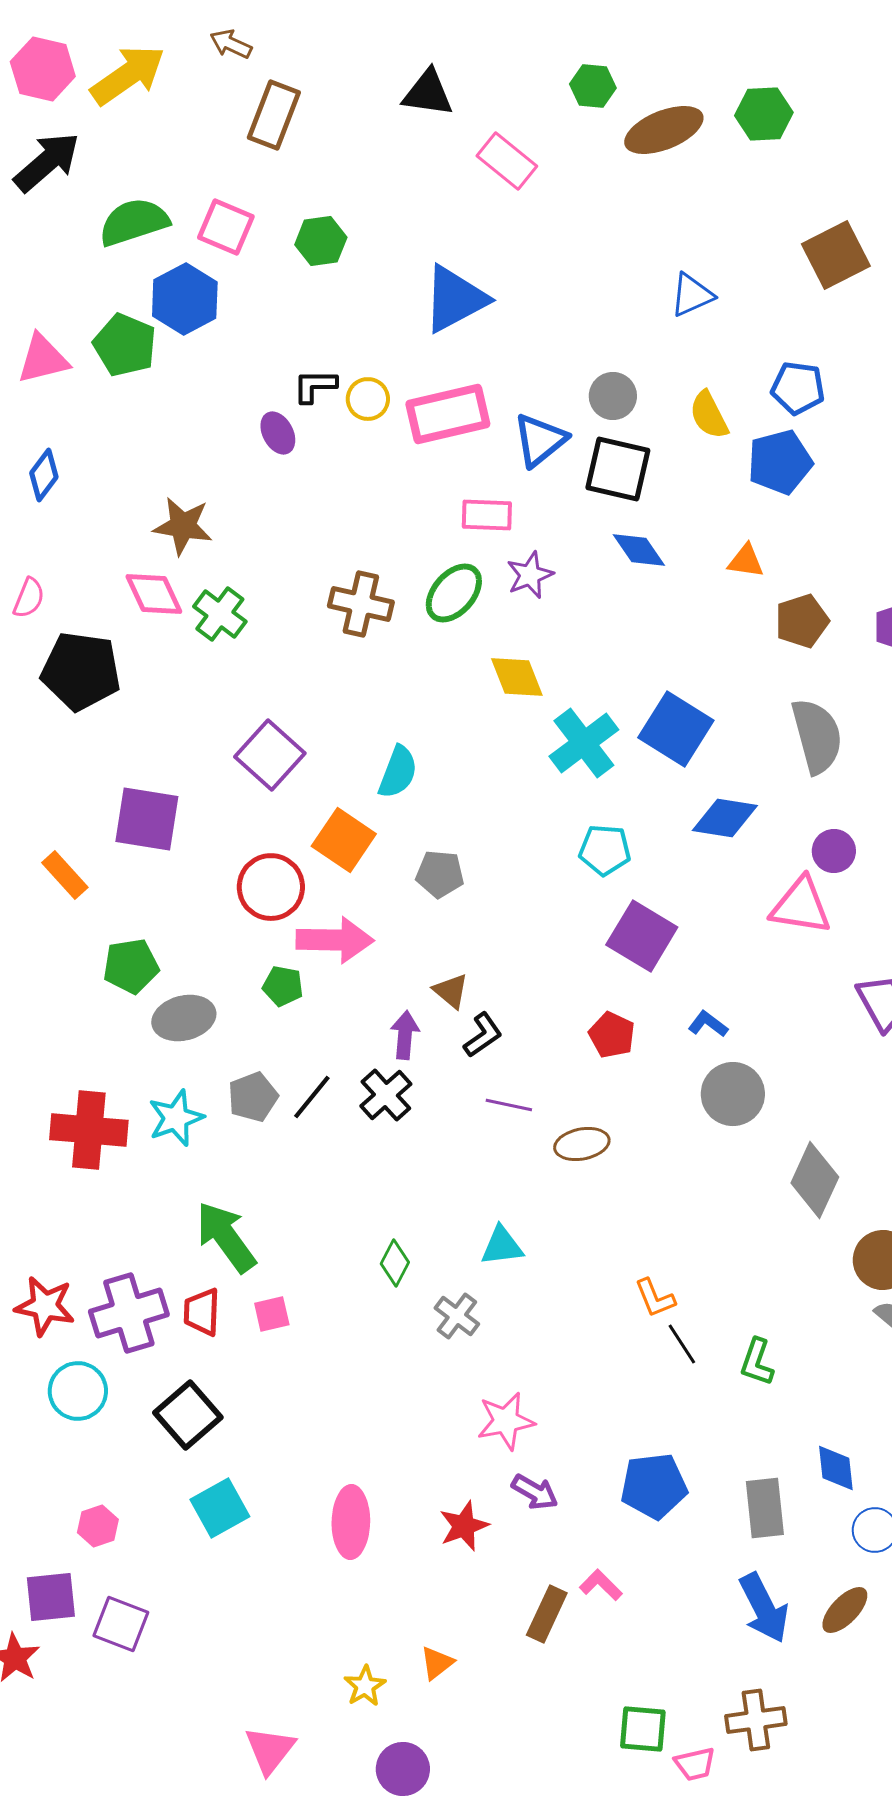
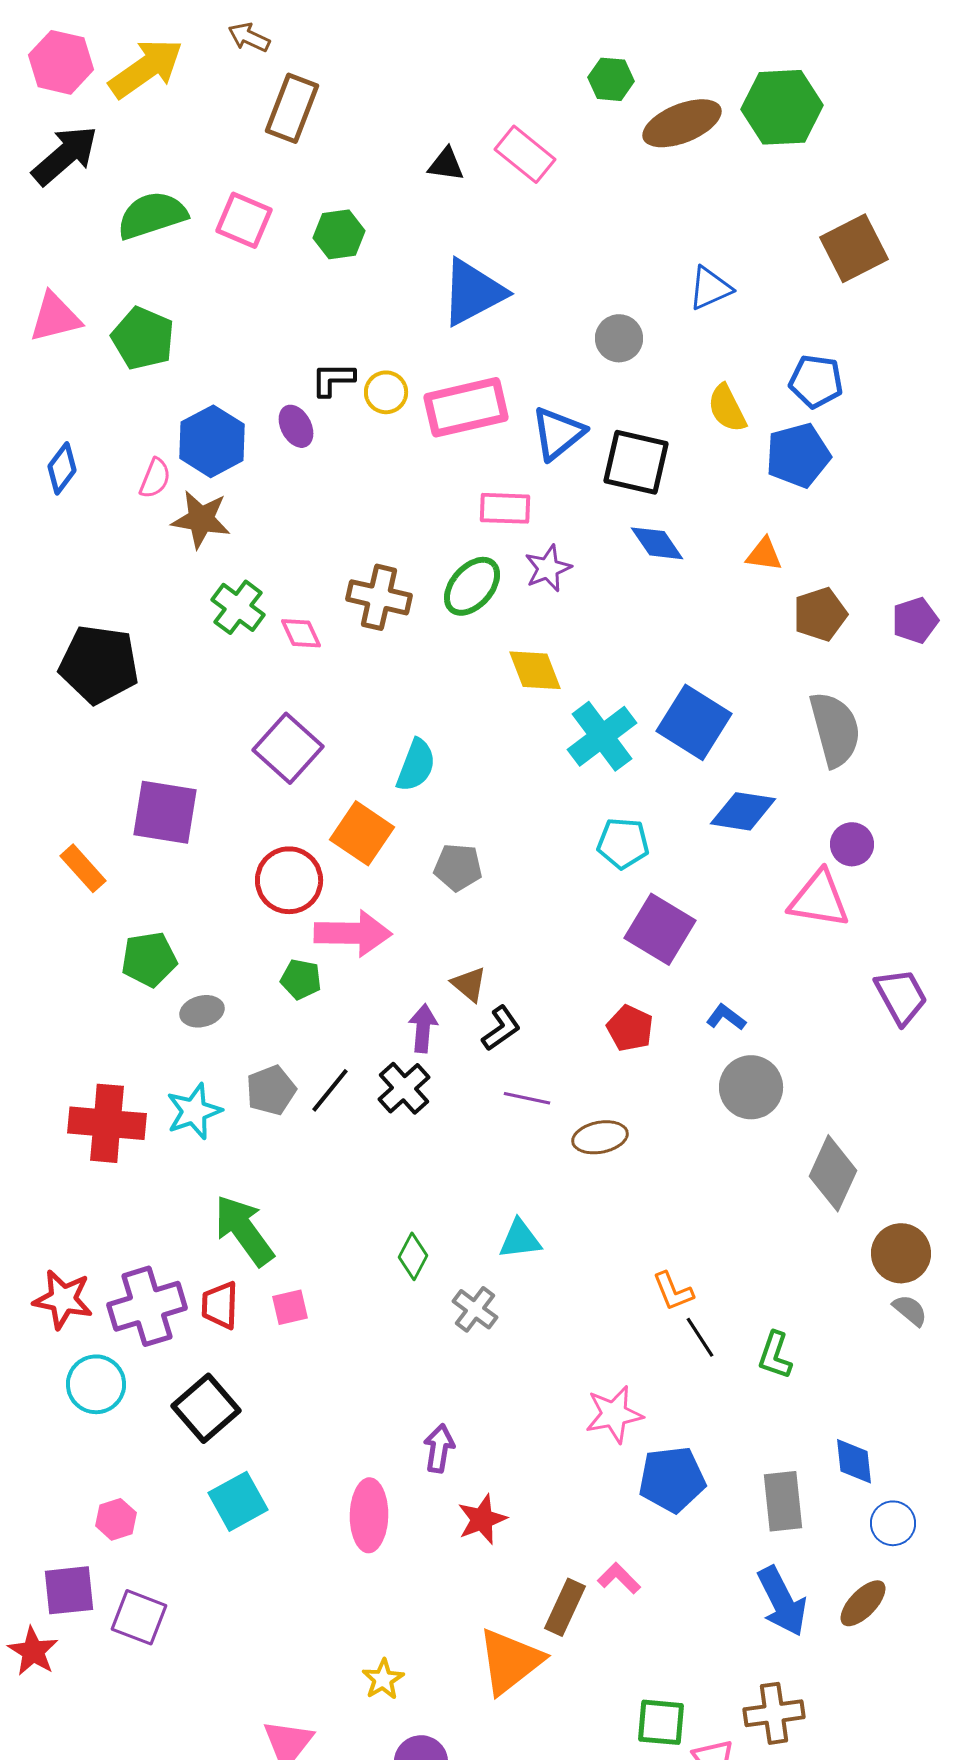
black triangle: (428, 93) -> (446, 164), moved, size x0.7
green hexagon: (764, 114) -> (782, 107), size x1.4
blue hexagon: (185, 299) -> (212, 441), moved
pink triangle: (43, 359) -> (55, 317), moved
gray circle: (613, 396) -> (619, 338), moved
pink diamond: (154, 594) -> (301, 633), moved, size x0.7
pink semicircle: (29, 598) -> (155, 478), moved
gray ellipse: (184, 1018) -> (202, 1011), size x0.7
pink star: (506, 1421) -> (614, 1414), moved
purple arrow: (535, 1492) -> (439, 1448), moved, turned -111
orange triangle: (437, 1663) -> (510, 1661), moved, size x2.0

